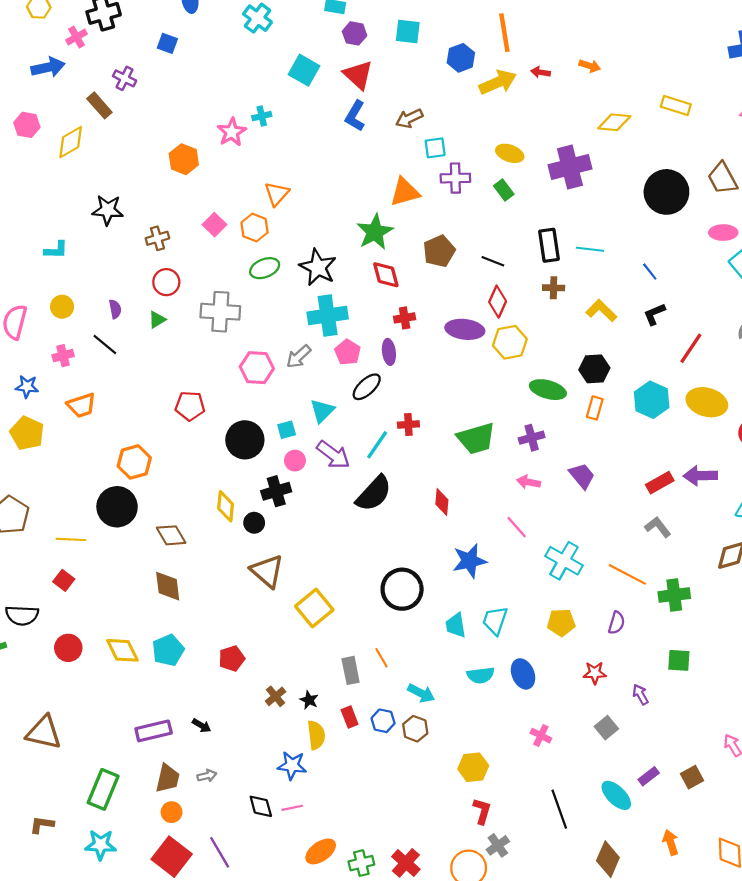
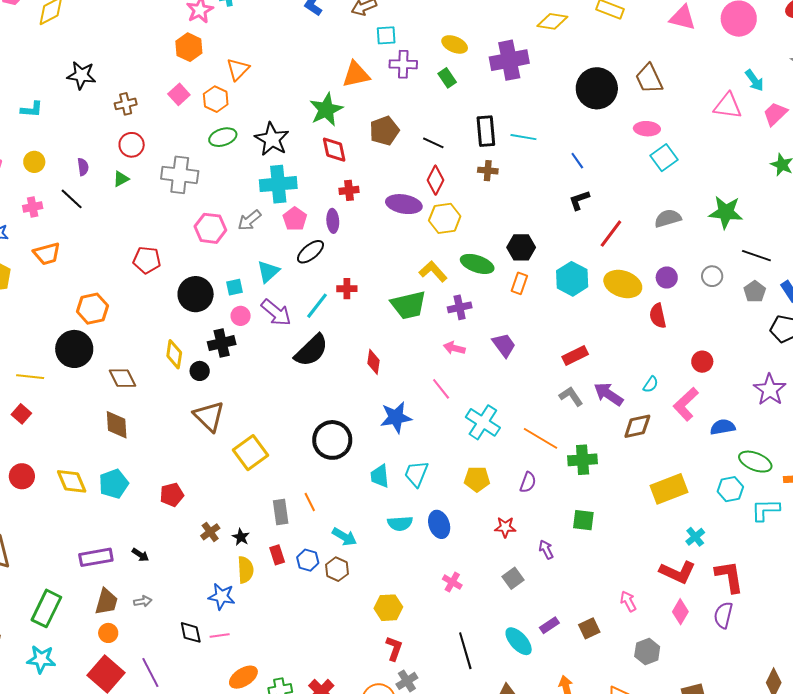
orange hexagon: (184, 159) -> (189, 47), moved
yellow L-shape: (601, 311) -> (433, 271), moved
purple arrow: (700, 476) -> (608, 394), moved, turned 32

